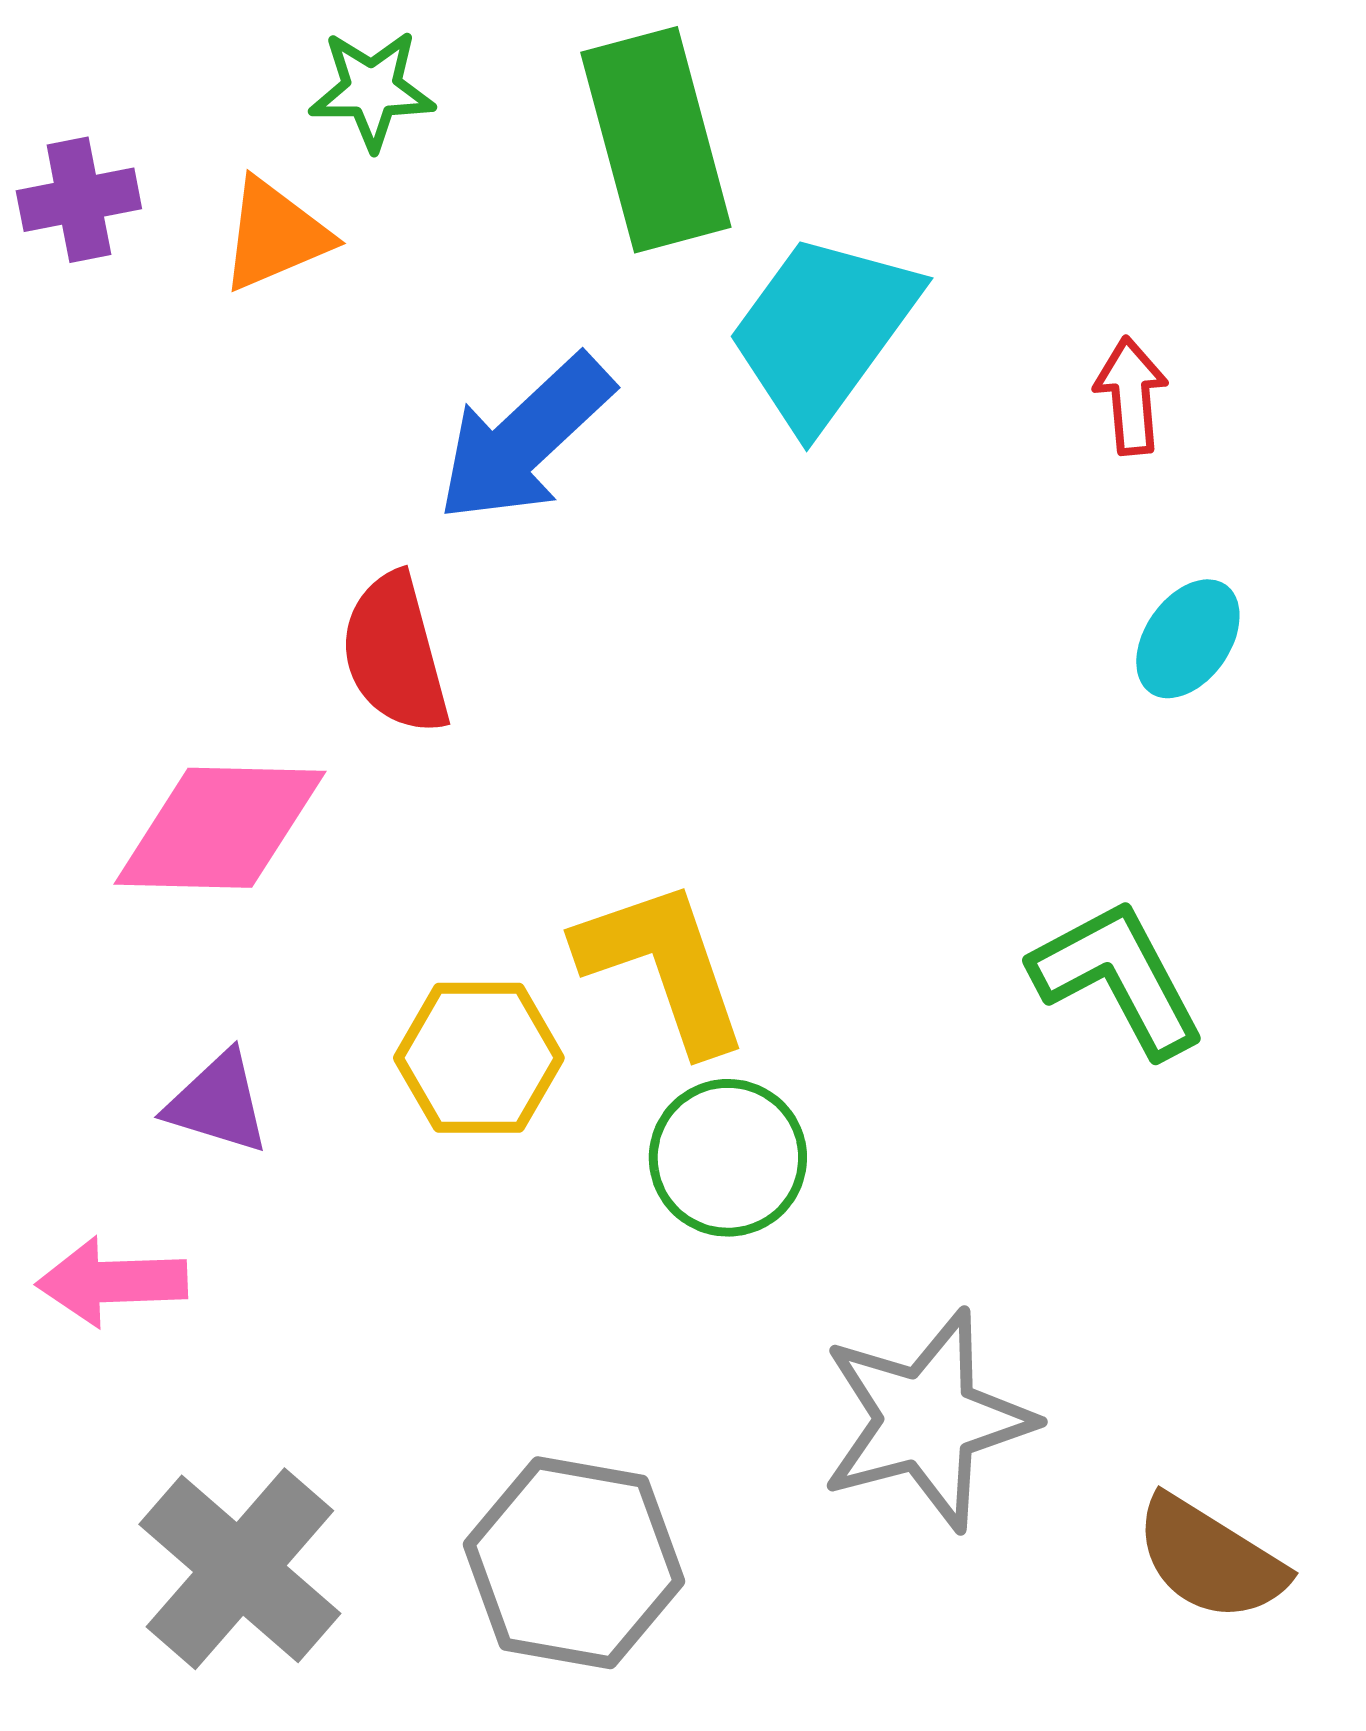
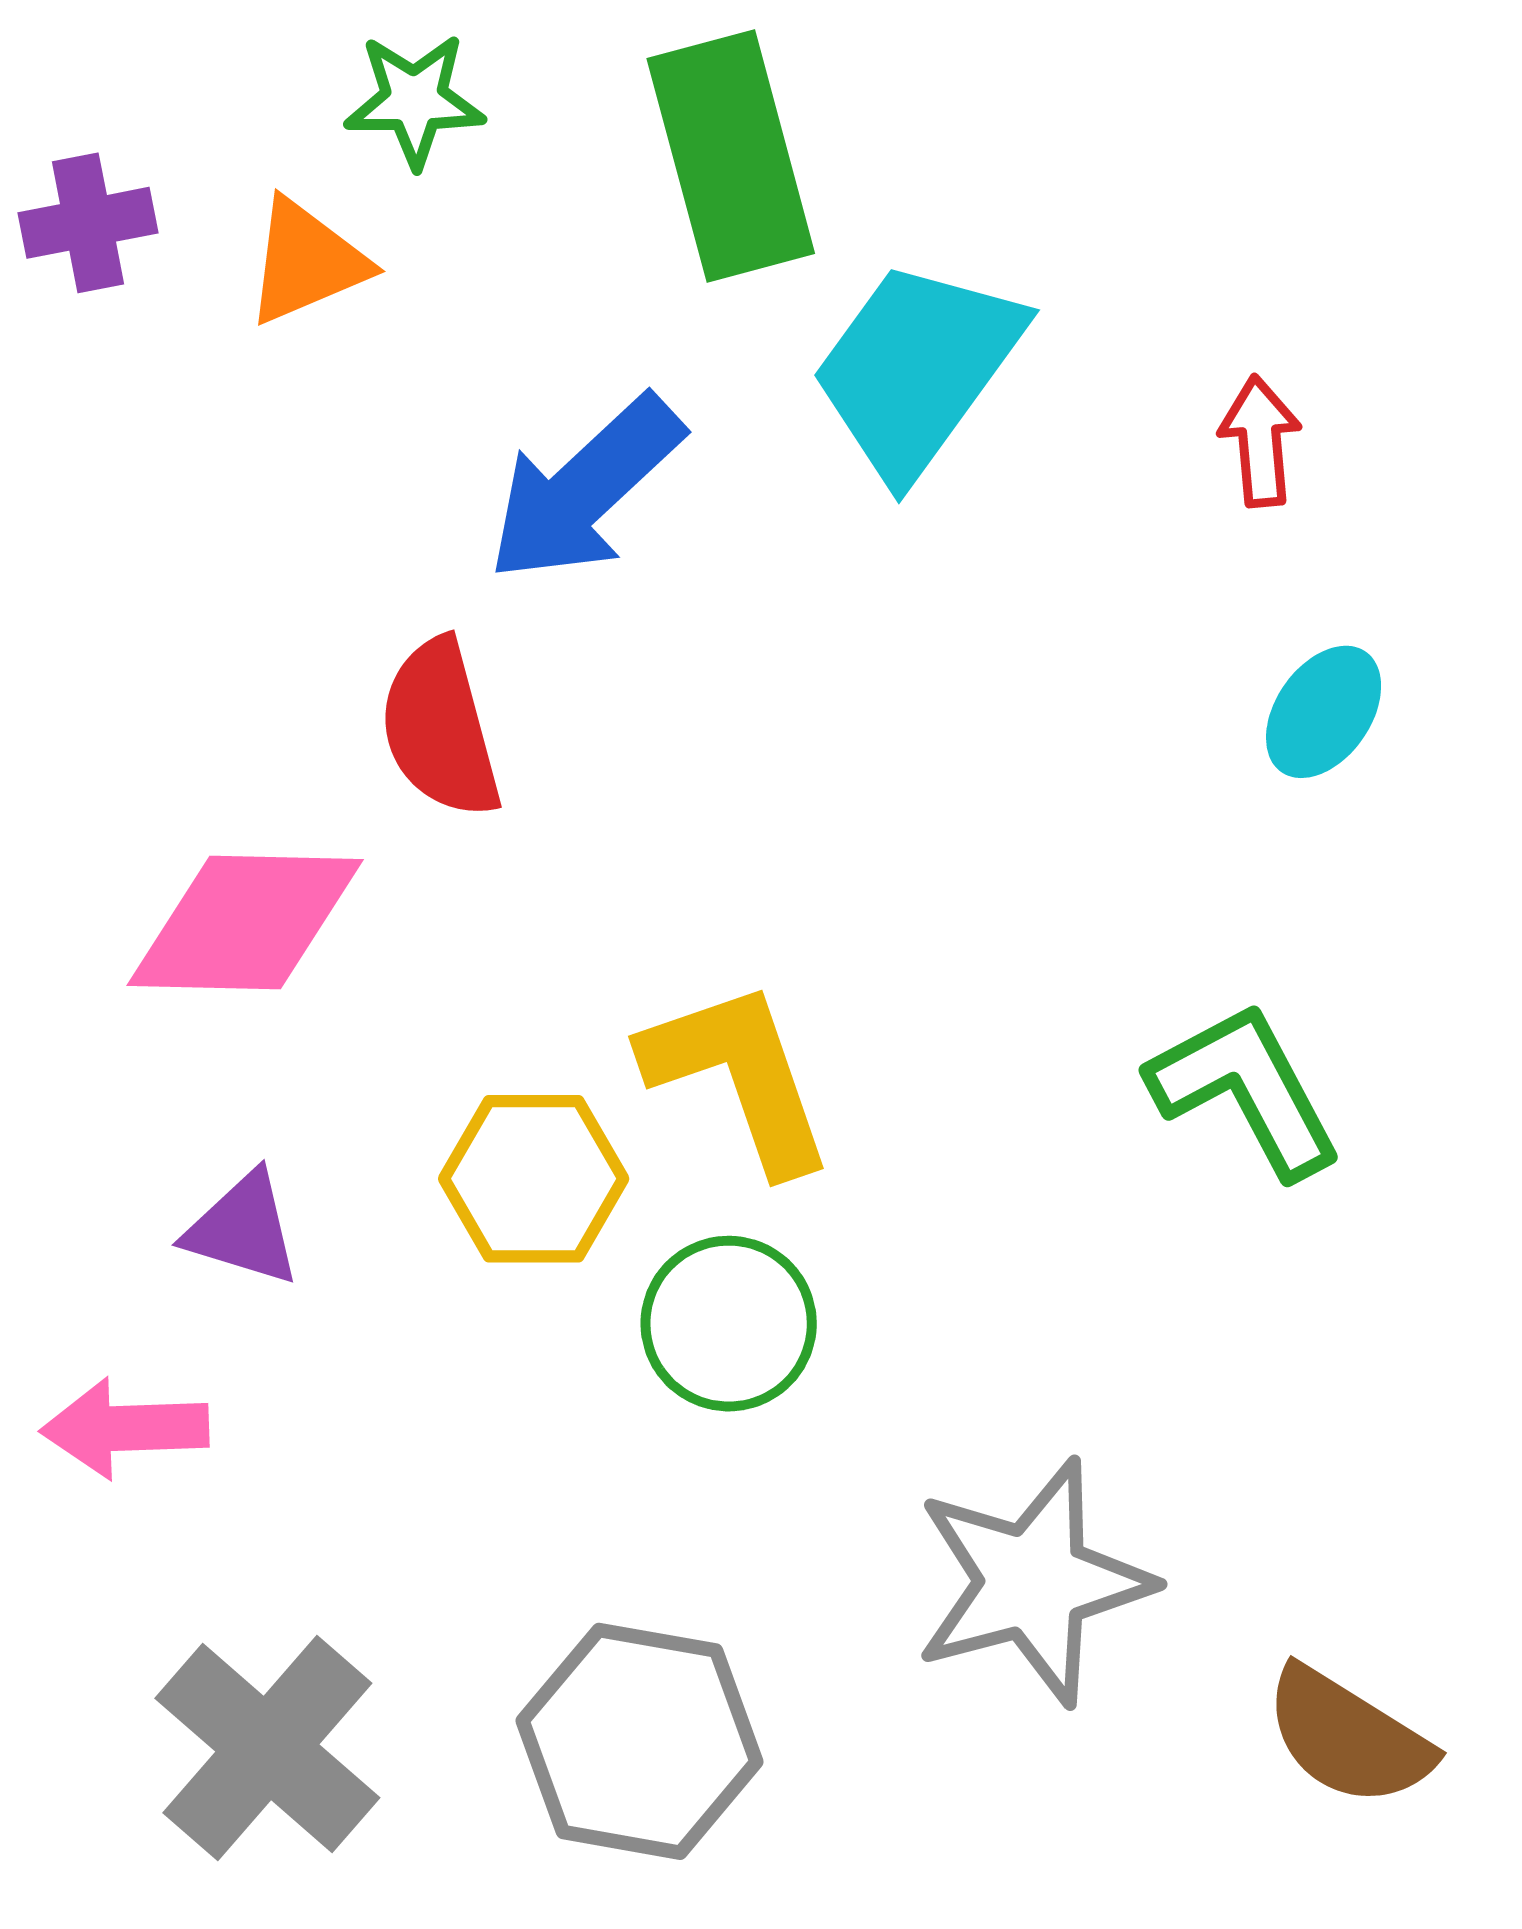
green circle: (728, 1158) -> (729, 1324), moved

